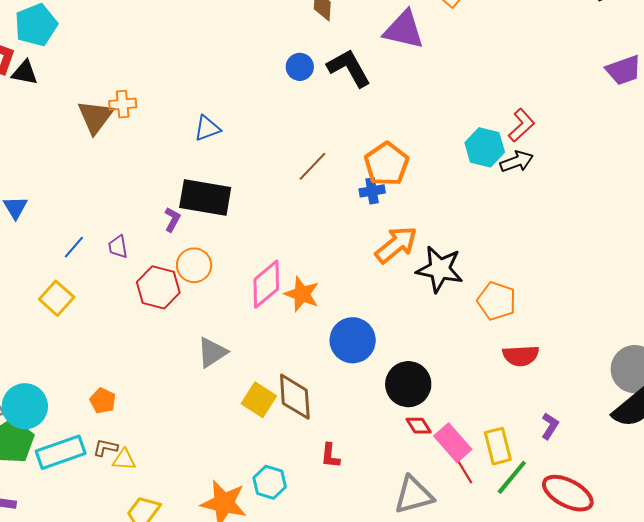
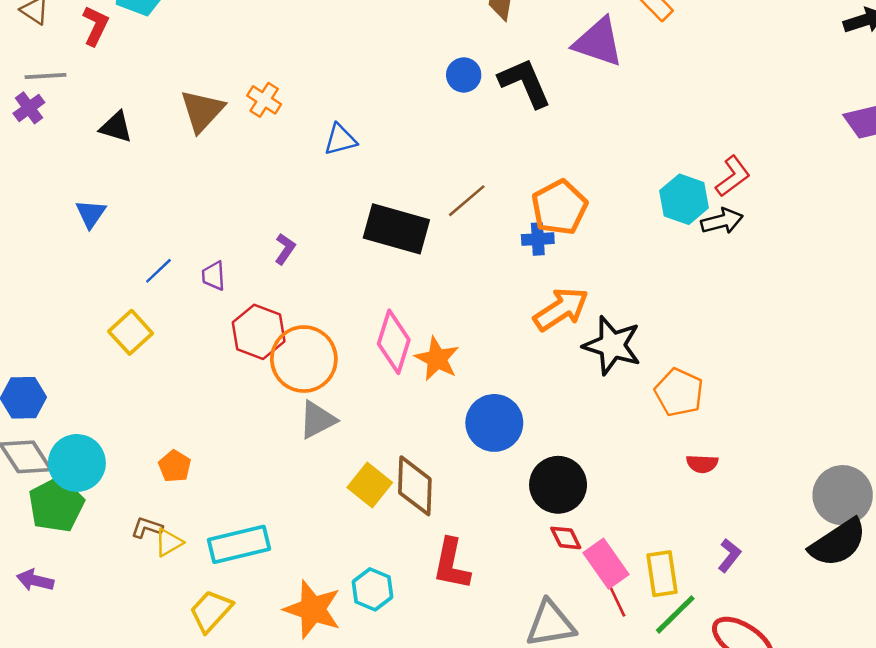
black triangle: (25, 73) -> (116, 127), moved
orange cross: (123, 104) -> (264, 100), moved, turned 32
black rectangle: (205, 198) -> (396, 229), moved
orange circle: (194, 265) -> (304, 359), moved, size x1.5
pink diamond: (266, 284) -> (394, 342), turned -39
red semicircle: (521, 356) -> (702, 464), size x0.7
brown L-shape: (105, 448) -> (147, 528), moved
cyan rectangle: (61, 452) -> (239, 544), moved
red L-shape: (330, 456) -> (452, 564), size x1.6
yellow triangle: (124, 460) -> (169, 542), moved, turned -40

